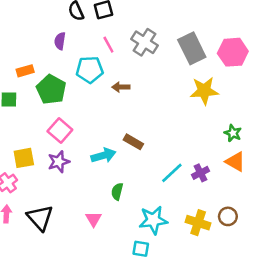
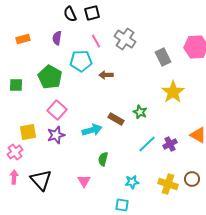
gray rectangle: (192, 48) -> (163, 57), moved, size x0.7
orange rectangle: (25, 71) -> (23, 39), moved
yellow star: (204, 91) -> (173, 92), moved, turned -30
green star: (233, 133) -> (140, 112), moved
cyan star: (153, 220) -> (132, 182), size x0.6

